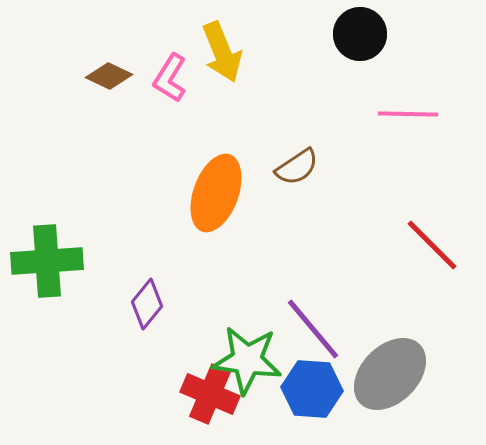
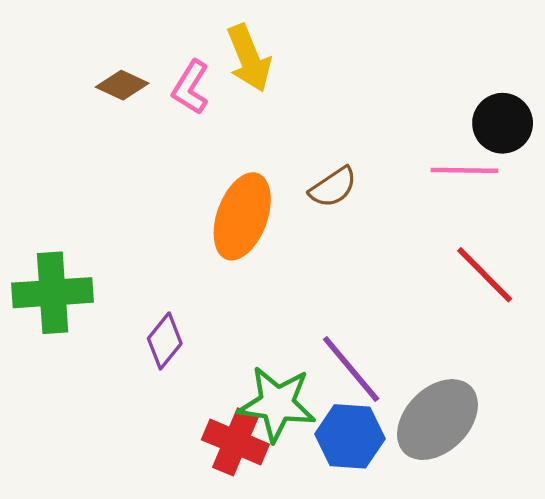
black circle: (360, 34) -> (503, 123), moved
pink line: (408, 114) -> (464, 170), moved

